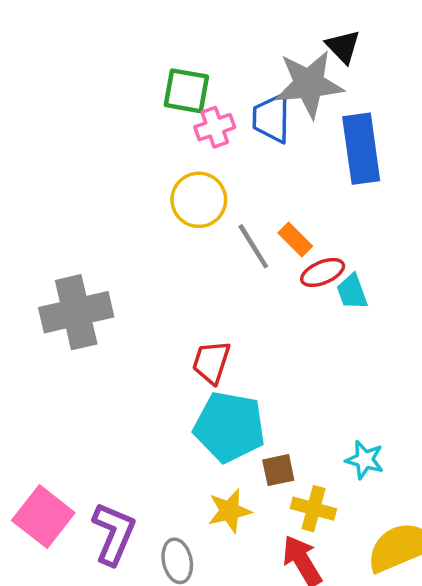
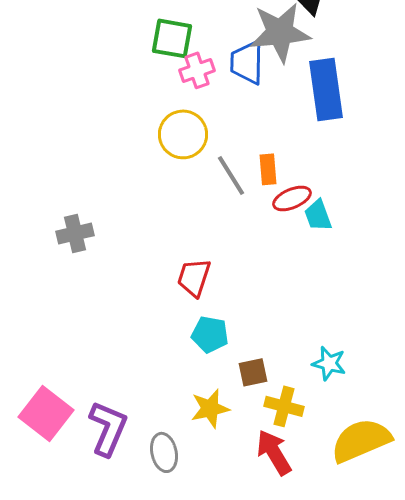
orange rectangle: (295, 240) -> (268, 169), turned 40
gray cross: (76, 312) -> (75, 233), size x0.6
cyan pentagon: (229, 427) -> (210, 334), size x0.6

